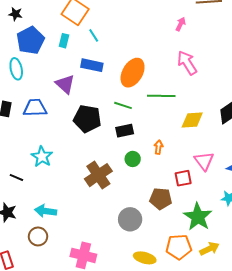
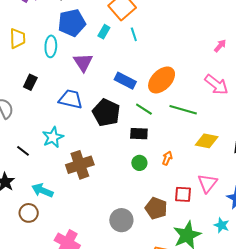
pink arrow: (187, 63) -> (216, 85), turned 145
blue rectangle: (92, 65) -> (125, 81), moved
purple triangle: (65, 84) -> (83, 62), moved
blue trapezoid: (35, 108) -> (71, 99), moved
brown cross: (98, 175) -> (80, 165), moved

